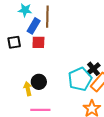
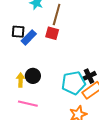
blue rectangle: (34, 26) -> (29, 37), moved
red square: (38, 42) -> (52, 33), moved

